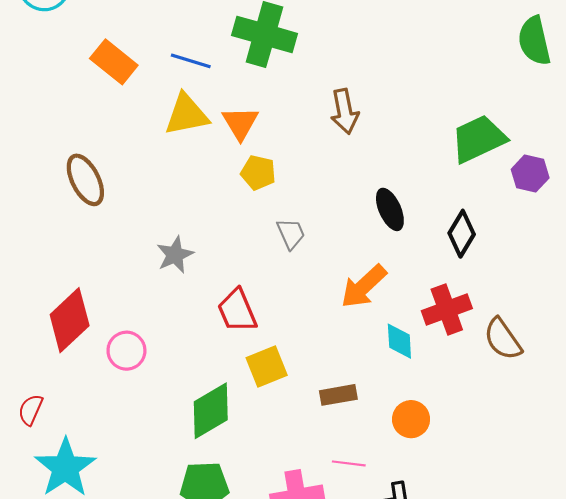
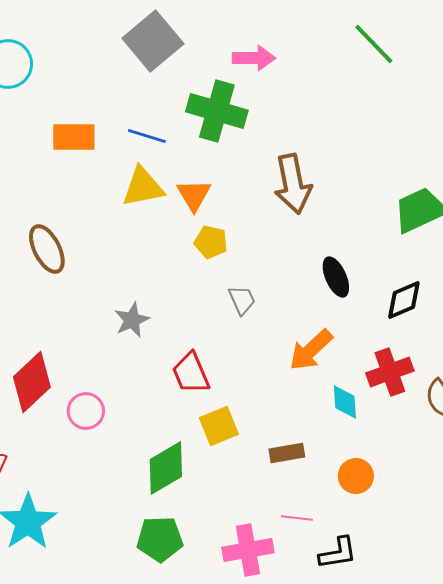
orange rectangle: (114, 62) -> (74, 137), turned -39
brown arrow: (345, 111) -> (293, 184), size x1.4
black diamond: (462, 234) -> (404, 300), turned 36

